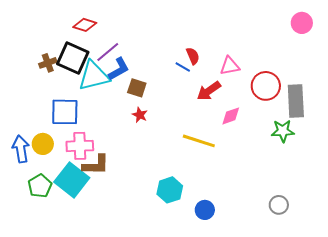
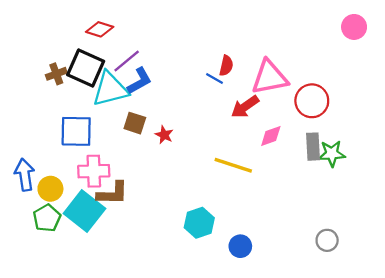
red semicircle: (193, 56) -> (226, 66), turned 36
pink triangle: (230, 66) -> (270, 77), size x1.6
brown square: (137, 88) -> (135, 123), moved
gray rectangle: (296, 101) -> (313, 147), moved, size x0.7
yellow circle: (43, 144) -> (50, 189), moved

